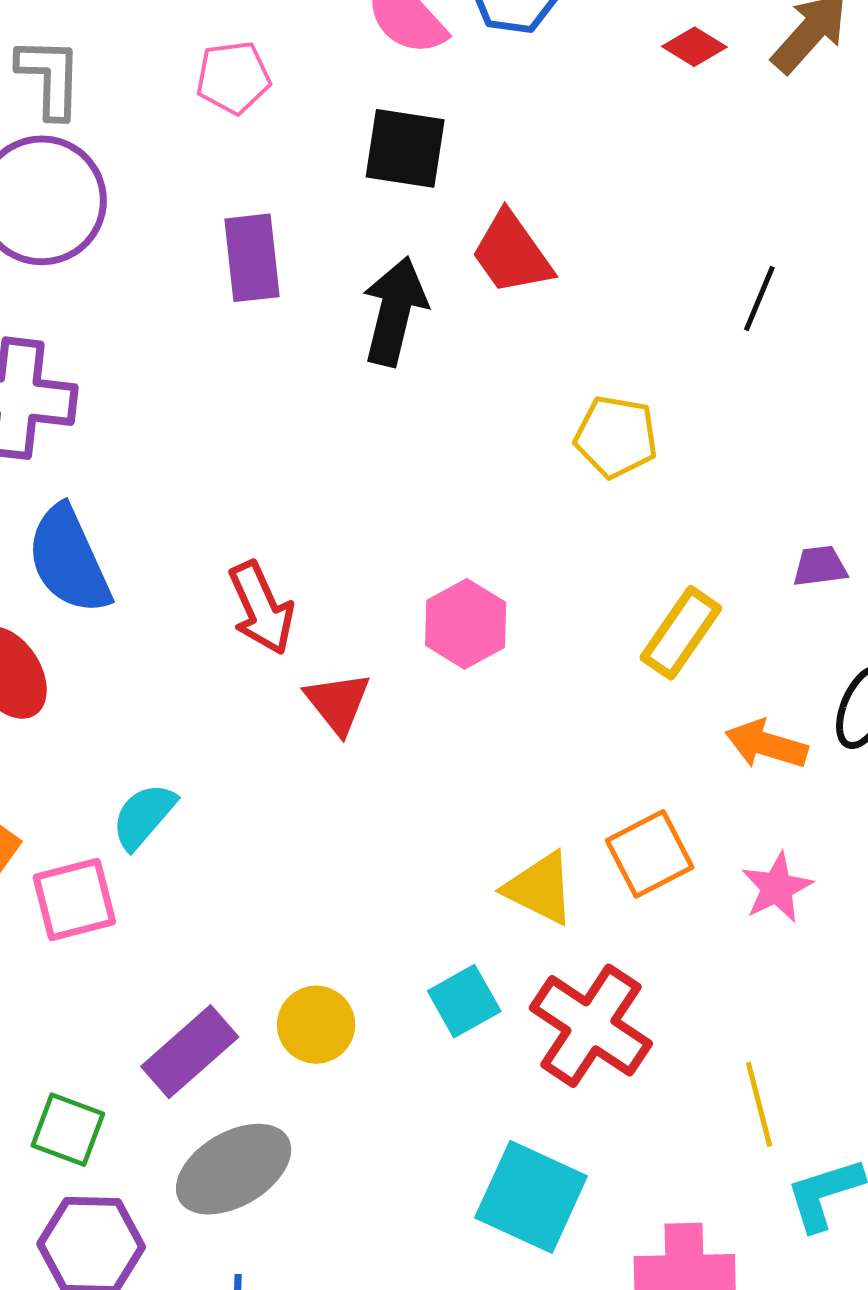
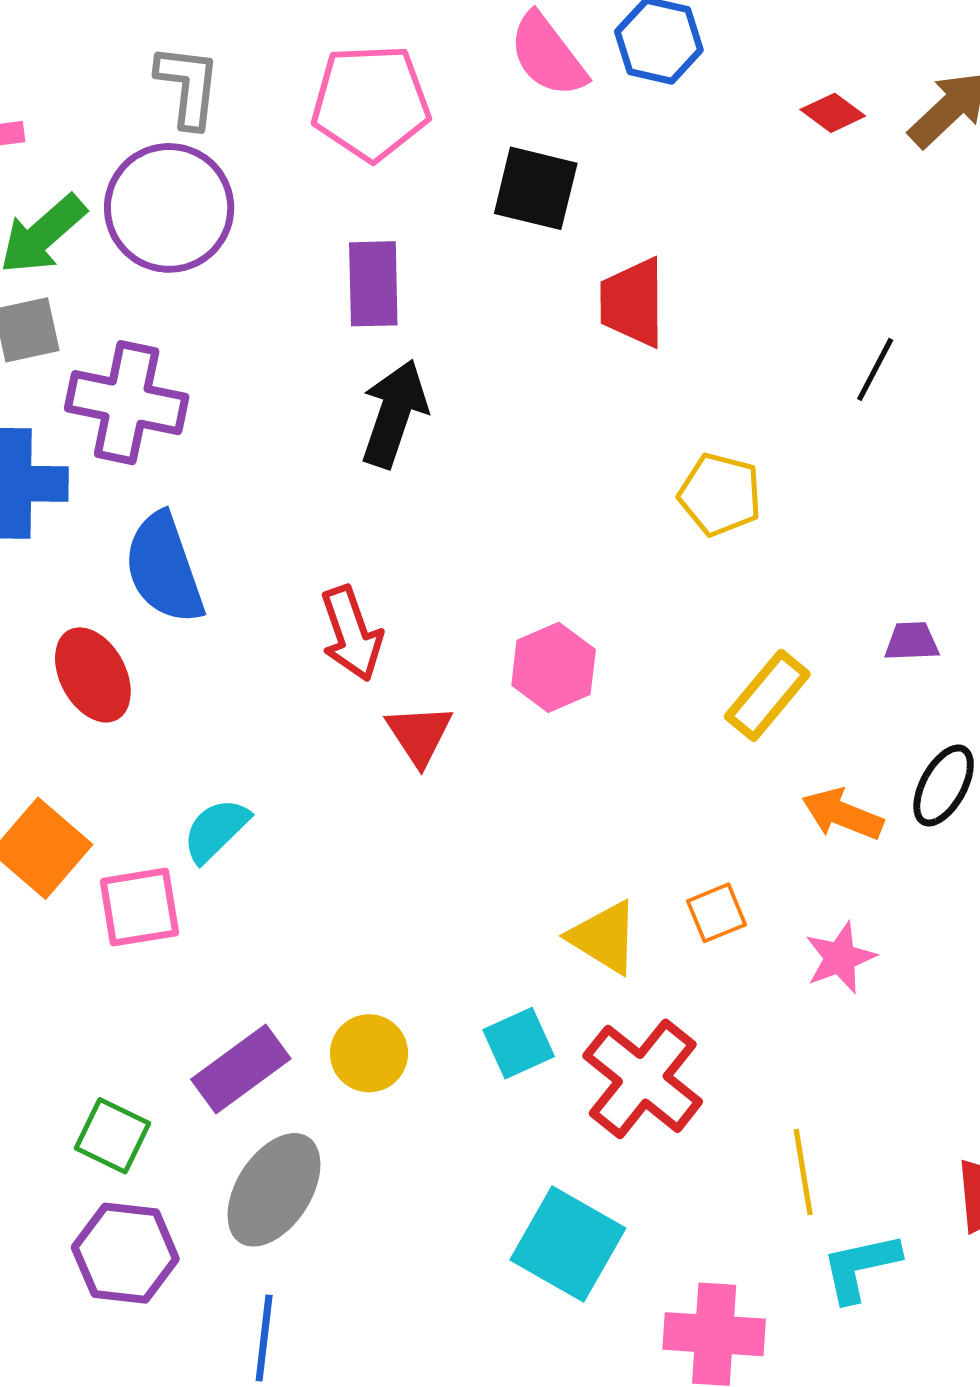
pink pentagon: (233, 77) -> (371, 102), size x1.6
red trapezoid: (512, 253) -> (632, 302), turned 30
black arrow: (395, 311) -> (394, 414), moved
orange square: (650, 854) -> (716, 913), size x0.7
gray ellipse: (234, 1169) -> (274, 1190), turned -32

